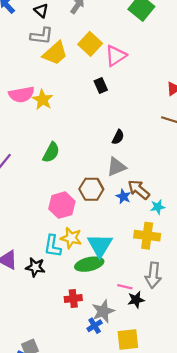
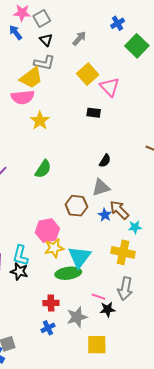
yellow trapezoid: (55, 53) -> (31, 78), moved
pink triangle: (116, 56) -> (110, 87), turned -45
black rectangle: (101, 86) -> (94, 113), turned -64
pink semicircle: (22, 94) -> (23, 97), moved
pink hexagon: (62, 205) -> (47, 231), moved
yellow star: (71, 238) -> (54, 248), turned -30
cyan L-shape: (53, 246) -> (20, 256), moved
blue cross: (95, 326) -> (48, 328), moved

